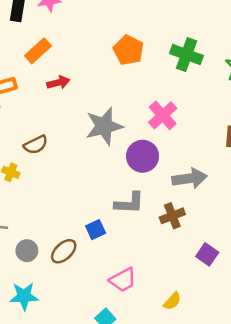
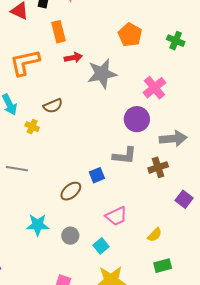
orange rectangle: (38, 51) -> (58, 32), turned -65
green cross: (186, 55) -> (176, 41), size x0.7
gray star: (104, 126) -> (102, 74), moved
gray circle: (27, 251) -> (70, 236), moved

